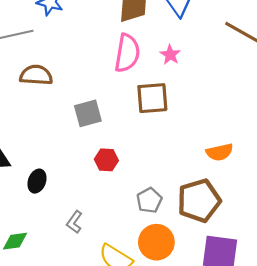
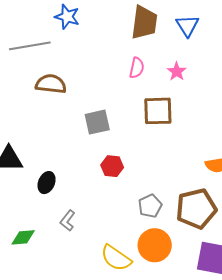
pink semicircle: (127, 53) -> (137, 68), size x0.6
gray L-shape: (74, 222) -> (68, 221), moved

